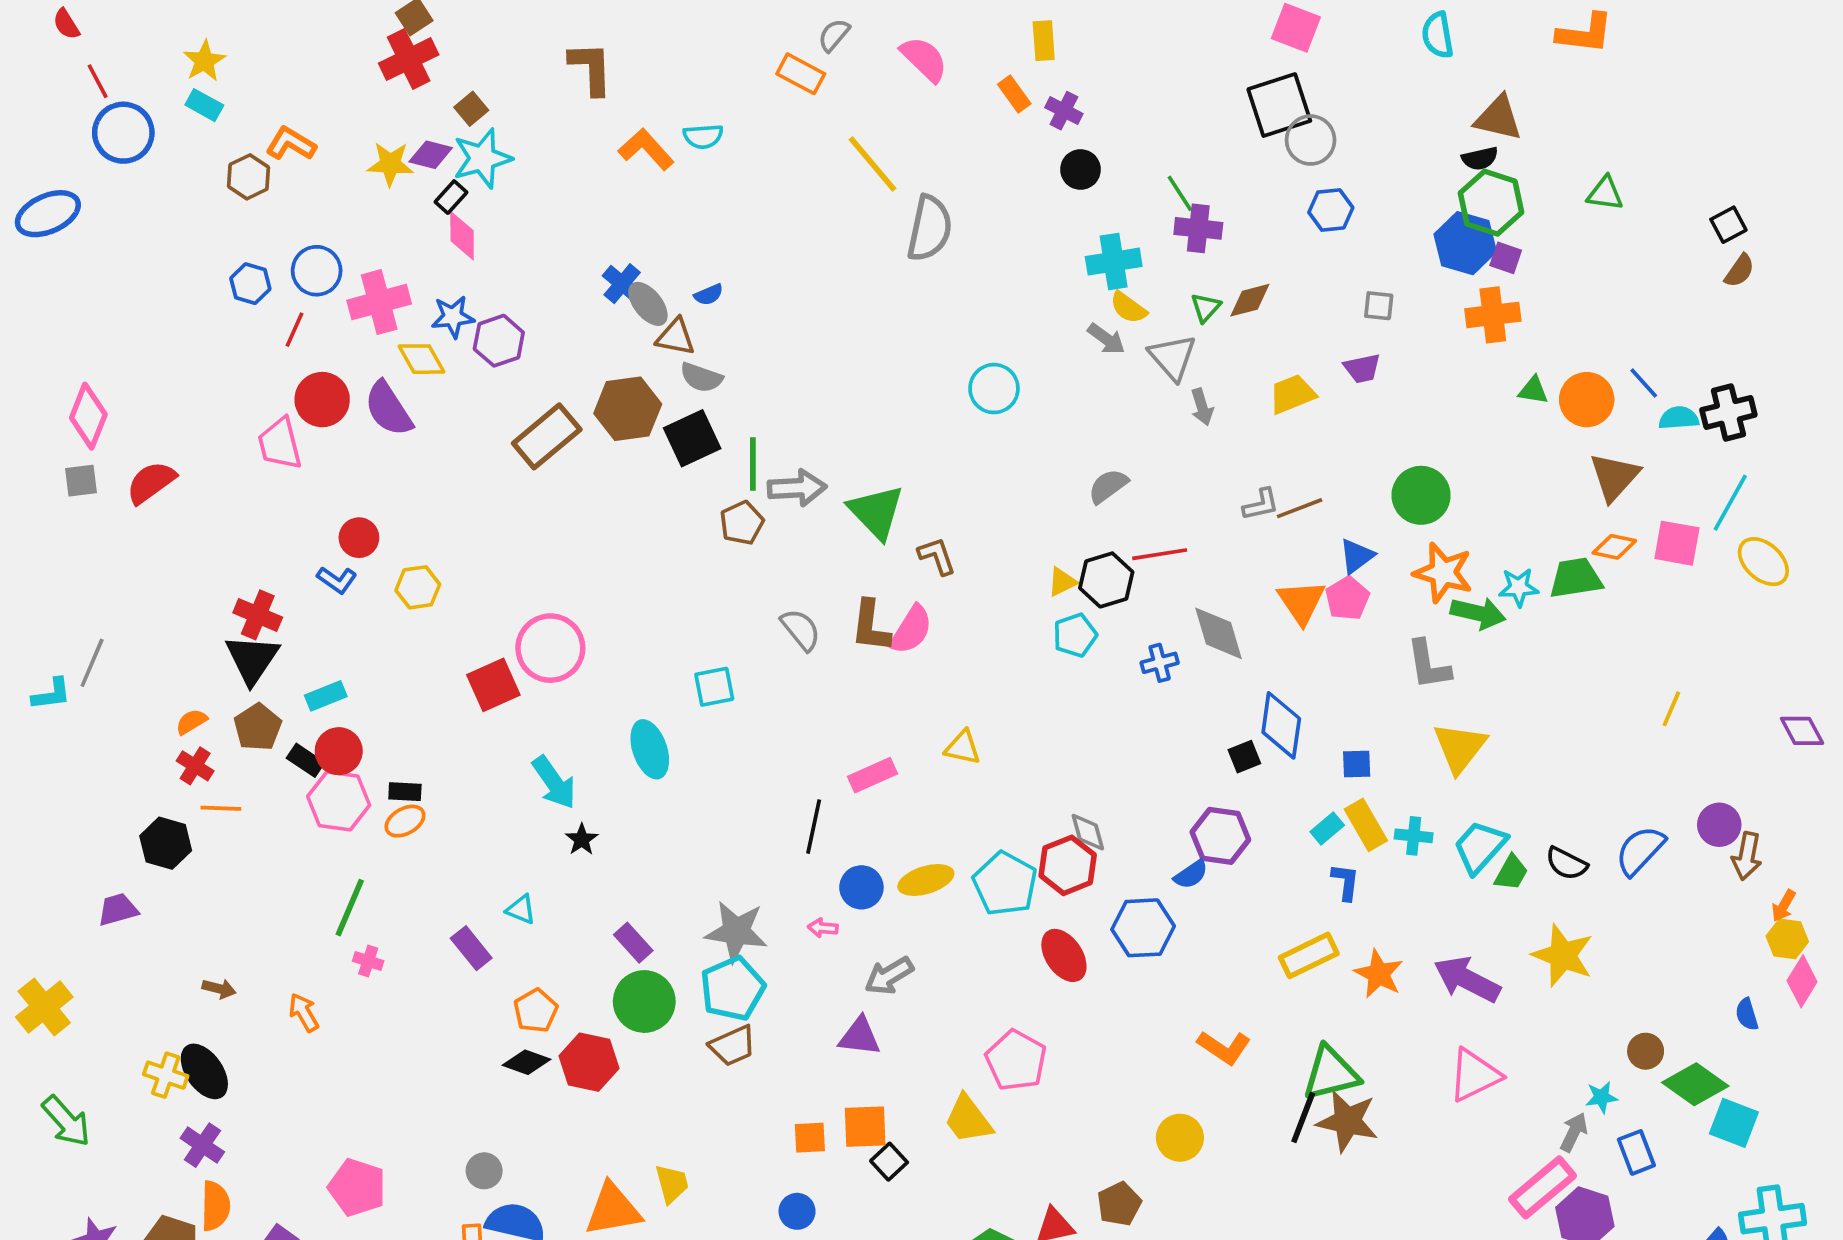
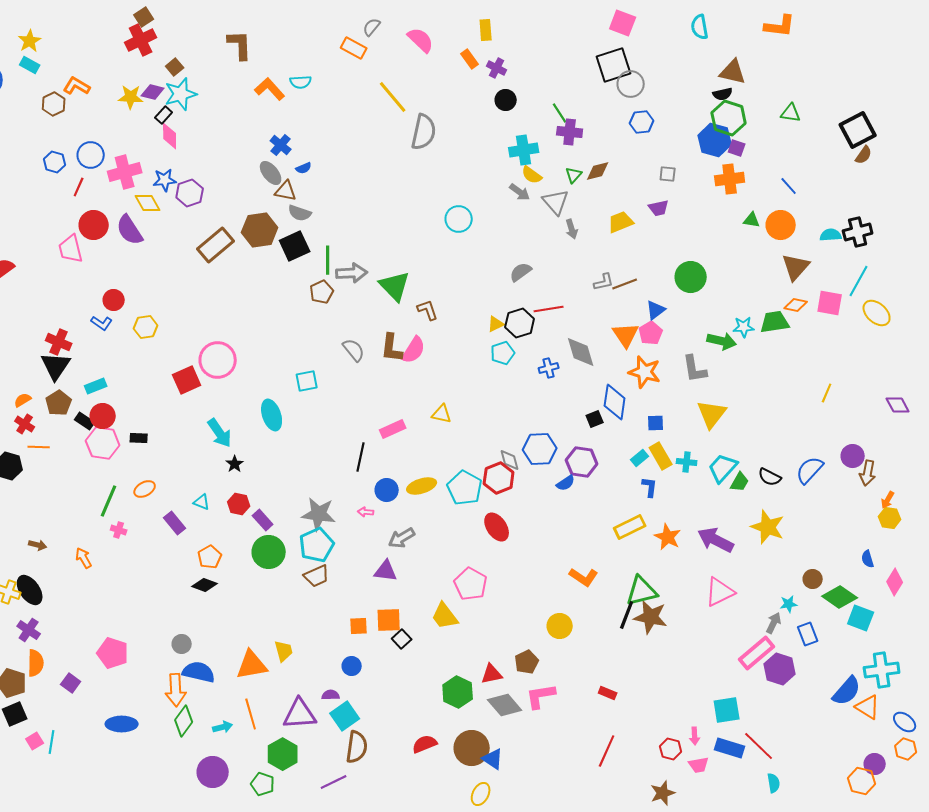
black square: (1728, 225) -> (858, 130), size x1.8
blue cross: (622, 284) -> (281, 145), moved
blue line: (1644, 383) -> (789, 186), moved
orange star: (1443, 573) -> (645, 372), moved
orange ellipse: (405, 821) -> (145, 489), moved
blue hexagon: (1143, 928) -> (540, 449), moved
pink diamond: (1802, 981) -> (895, 582), moved
red hexagon: (589, 1062) -> (239, 504), moved, size x0.7

